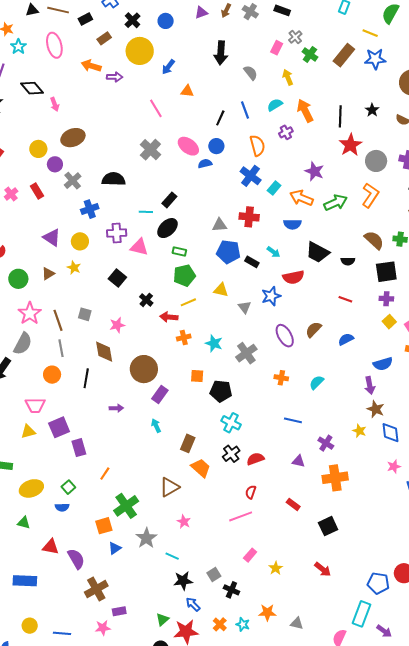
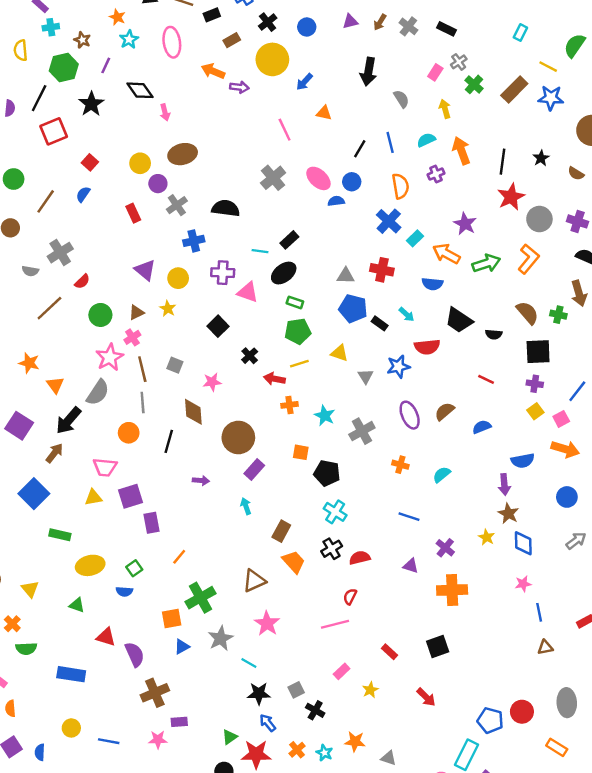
pink cross: (11, 194) -> (132, 337), moved
red rectangle: (293, 504) -> (389, 652), moved
pink star: (184, 522) -> (267, 623), size x1.5

